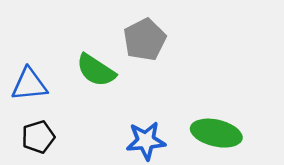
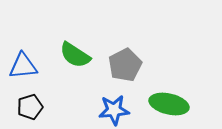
gray pentagon: (145, 40) -> (125, 65), moved

